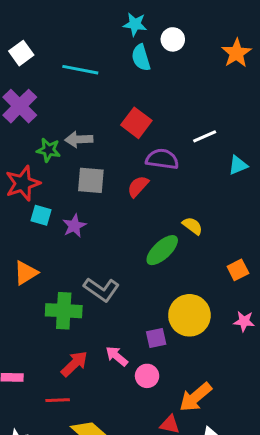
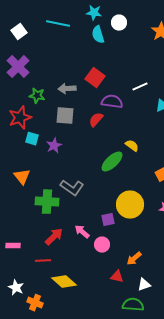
cyan line: (80, 70) -> (58, 24), moved
gray arrow: (79, 139) -> (67, 89), moved
orange triangle: (26, 273) -> (22, 177), turned -36
orange arrow: (196, 397) -> (134, 259), size x0.7

